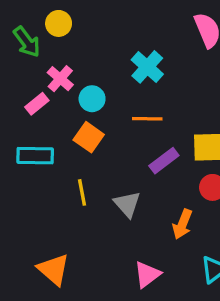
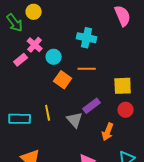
cyan cross: (147, 67) -> (87, 38), turned -30
orange square: (89, 137) -> (63, 80), moved
cyan rectangle: (35, 156) -> (20, 119), moved
purple rectangle: (164, 161) -> (92, 106), moved

